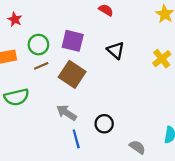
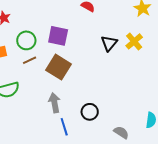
black triangle: (116, 50) -> (109, 43), moved, turned 30
yellow cross: (162, 59) -> (134, 41), moved
gray arrow: (66, 113) -> (54, 103), turned 48

